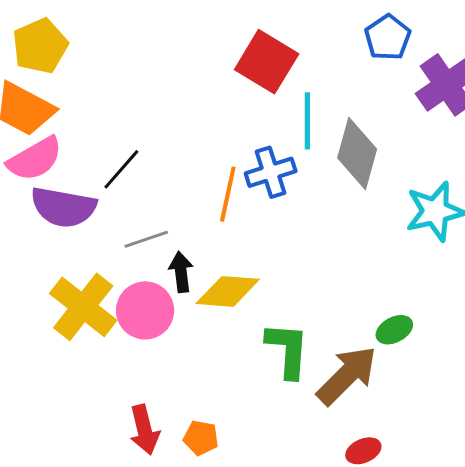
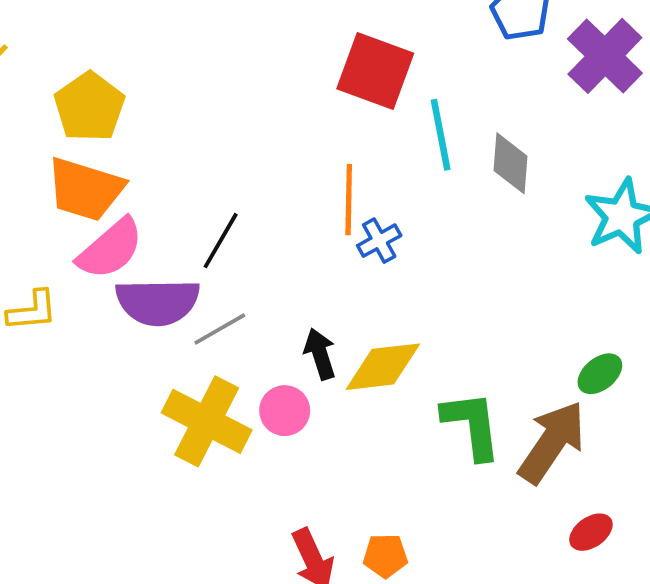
gray diamond: (357, 154) -> (511, 163), size x0.7
blue cross: (271, 172) -> (379, 241), moved, size x0.7
orange line: (228, 194) -> (349, 200), moved
gray line: (146, 239) -> (220, 329), moved
pink circle: (145, 310) -> (285, 411), size x0.7

